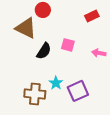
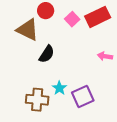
red rectangle: (92, 16) -> (98, 17), size x1.6
pink square: (68, 45) -> (72, 19), moved, turned 32

